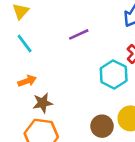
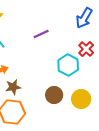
brown circle: (102, 126) -> (54, 95), moved

